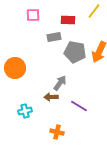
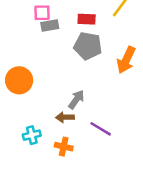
gray rectangle: (54, 37) -> (50, 25), moved
gray pentagon: (75, 52) -> (88, 46), moved
orange cross: (57, 132) -> (64, 147), moved

